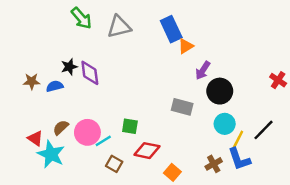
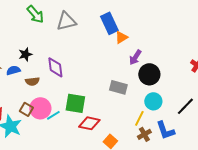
purple diamond: (90, 73) -> (55, 67), moved
green square: (130, 126) -> (75, 103), size x1.5
brown semicircle: (61, 127) -> (32, 81), moved, turned -144
yellow line: (238, 140) -> (139, 118), moved
brown square: (114, 164) -> (26, 109), moved

